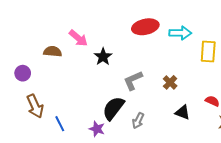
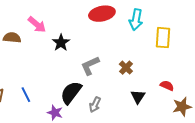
cyan arrow: (180, 33) -> (136, 20), turned 100
black triangle: (182, 112) -> (138, 97), turned 42
blue line: (60, 124) -> (26, 95), moved

